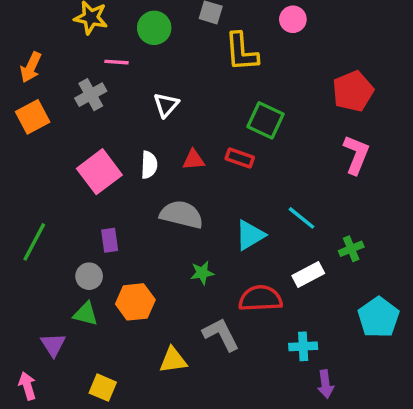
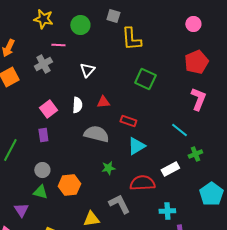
pink circle: (293, 19) -> (193, 24), moved
red rectangle: (240, 158) -> (128, 121), moved
pink square: (99, 172) -> (48, 109), size x0.7
cyan line: (301, 218) -> (179, 130), moved
purple rectangle: (110, 240) -> (43, 135), moved

